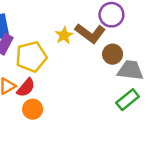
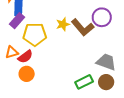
brown circle: (113, 54) -> (106, 82), moved
green rectangle: (128, 100) -> (84, 82), moved

